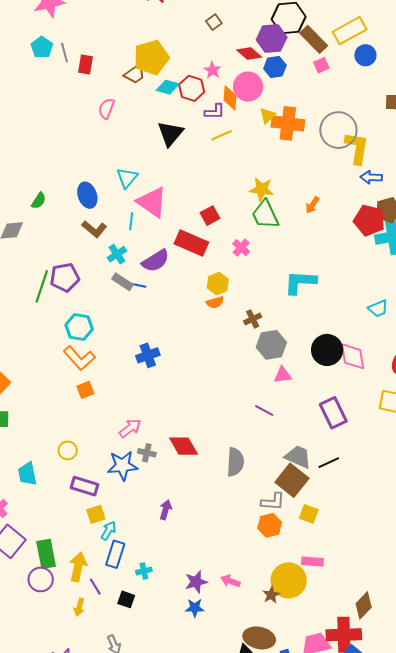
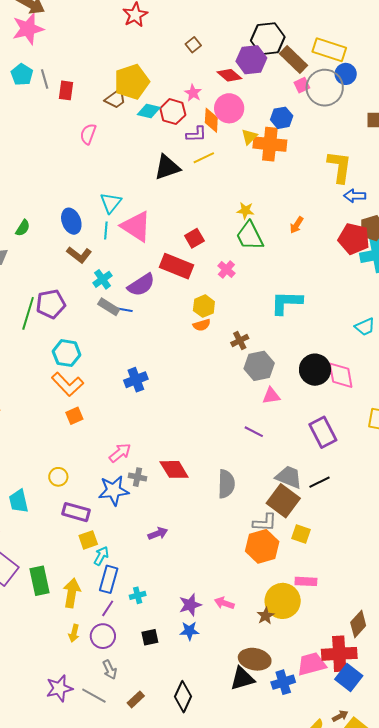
yellow rectangle: (350, 31) -> (329, 50), turned 48
blue hexagon: (275, 67) -> (282, 118), moved
gray circle: (338, 130) -> (325, 88), moved
black triangle: (170, 134) -> (167, 167), moved, turned 32
yellow star: (262, 189) -> (245, 211), size x0.7
cyan line: (131, 221) -> (106, 230), moved
purple arrow: (166, 510) -> (158, 534), turned 54
orange hexagon: (270, 525) -> (262, 546), size x1.4
purple circle: (41, 579) -> (103, 636), moved
purple line: (95, 587) -> (108, 608), moved, turned 66
black square: (126, 599) -> (150, 637), moved, turned -30

